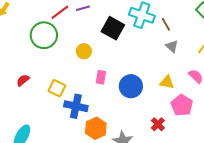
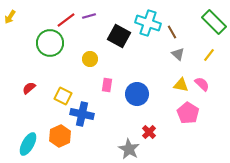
yellow triangle: (167, 82) -> (181, 85), moved
red cross: (158, 124) -> (149, 132), moved
orange hexagon: (96, 128) -> (60, 136), moved

